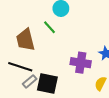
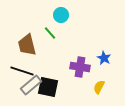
gray rectangle: (30, 81) -> (31, 85), size x1.5

